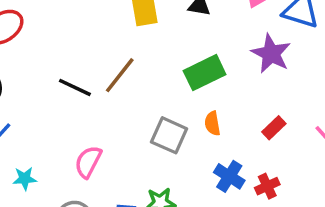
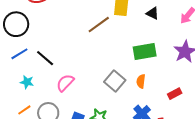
brown line: (120, 75) -> (99, 25), moved
black line: (75, 87) -> (45, 58), moved

